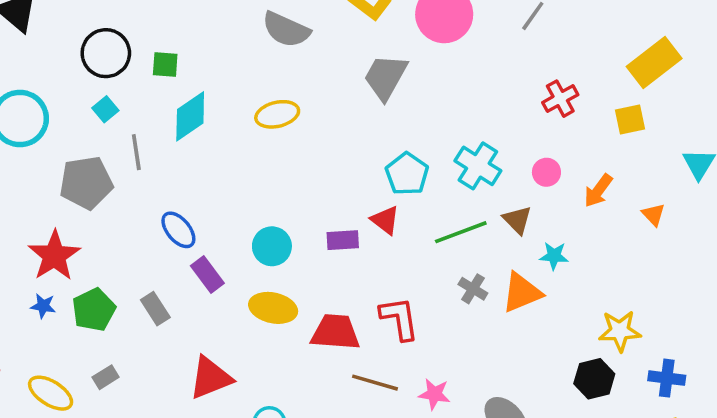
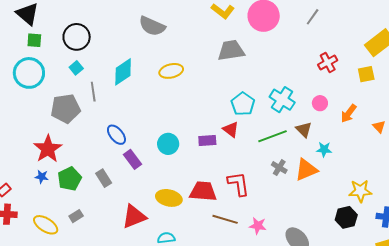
gray semicircle: (286, 30) -> (152, 26), moved
green square: (165, 65) -> (34, 40), moved
gray trapezoid: (386, 77) -> (231, 50), turned 52
yellow ellipse: (273, 308) -> (169, 198), moved

